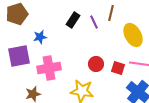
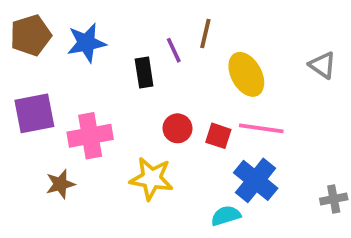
black rectangle: (73, 20) -> (144, 73), moved, turned -42
blue star: (40, 37) -> (86, 43), moved, size x1.5

